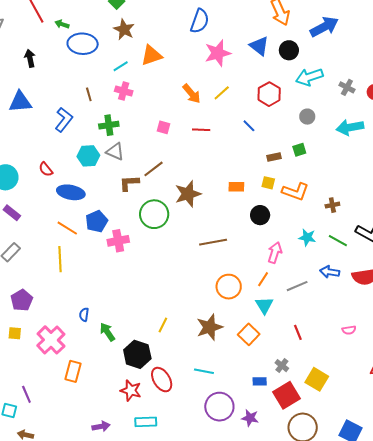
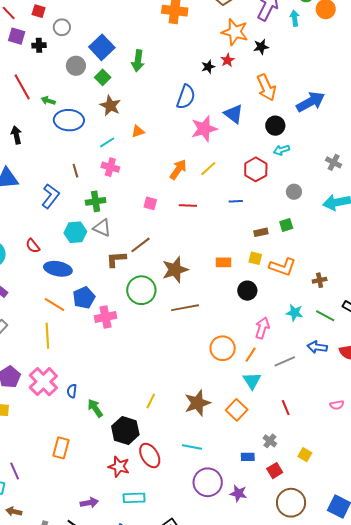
blue triangle: (259, 46) -> (233, 114), moved
orange triangle: (151, 55) -> (138, 131), size x0.6
cyan arrow: (309, 77) -> (282, 150), moved, size x0.6
orange arrow: (192, 94) -> (178, 169), turned -105
blue line: (249, 126) -> (236, 201), turned -48
brown line: (213, 242) -> (185, 308), moved
orange circle: (229, 287) -> (223, 348), moved
pink cross: (51, 340) -> (43, 382), moved
yellow square: (317, 379) -> (305, 455), size x0.6
red square: (287, 395) -> (275, 471), size x0.6

